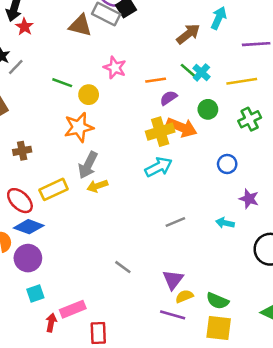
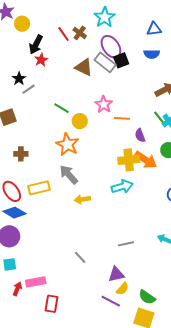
orange line: (156, 80) -> (122, 118), moved
purple semicircle: (169, 98) -> (140, 135), turned -88
orange star: (79, 127) -> (67, 144), turned 30
gray arrow: (88, 165) -> (69, 175), turned 100
yellow arrow: (97, 186) -> (82, 199), moved
gray line: (175, 222) -> (126, 244), moved
purple triangle: (173, 280) -> (116, 274), turned 30
yellow semicircle: (184, 296) -> (122, 289), turned 144

